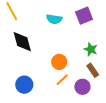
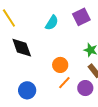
cyan semicircle: (54, 19) -> (52, 23), turned -63

